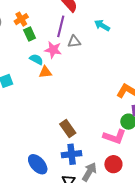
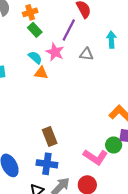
cyan arrow: (102, 25) -> (111, 40), turned 42
green rectangle: (30, 34) -> (35, 30), turned -32
gray triangle: (74, 42) -> (87, 54), moved

